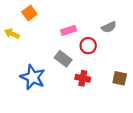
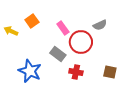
orange square: (29, 13) -> (32, 21), moved
pink rectangle: (69, 30) -> (63, 28), turned 72
red circle: (88, 46) -> (81, 42), size x1.5

